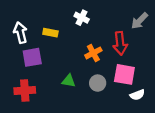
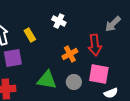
yellow rectangle: (50, 33) -> (30, 35), turned 48
green triangle: (69, 81) -> (47, 80), size x1.5

